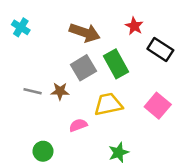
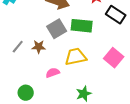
green rectangle: (116, 64) -> (82, 26), turned -55
gray line: (33, 91) -> (18, 47), turned -64

